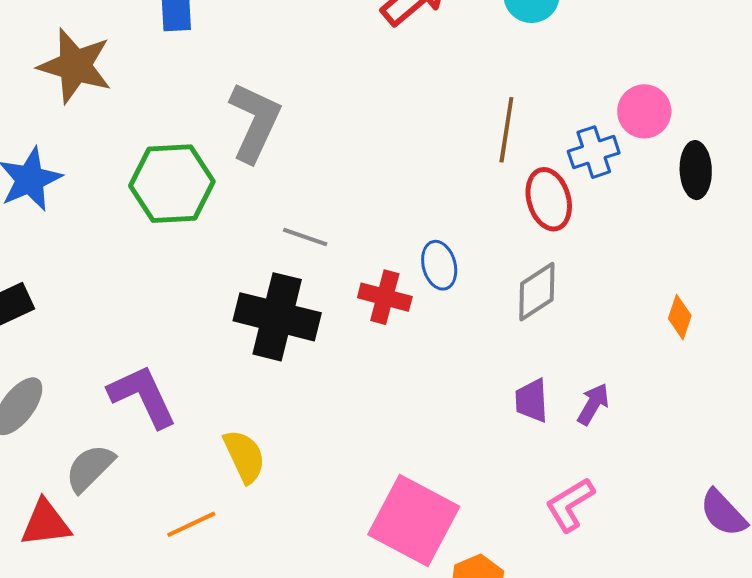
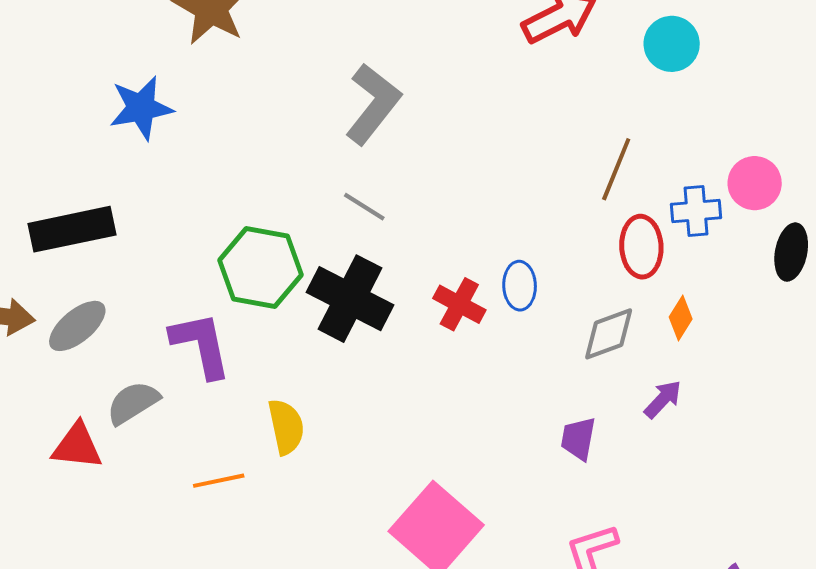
green hexagon: (172, 184) -> (261, 268), moved
gray line: (305, 237) -> (364, 207), moved
orange diamond: (680, 317) -> (681, 318), moved
purple arrow: (593, 404) -> (663, 399), moved

